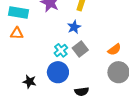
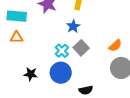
black star: (29, 82) -> (31, 74), moved

